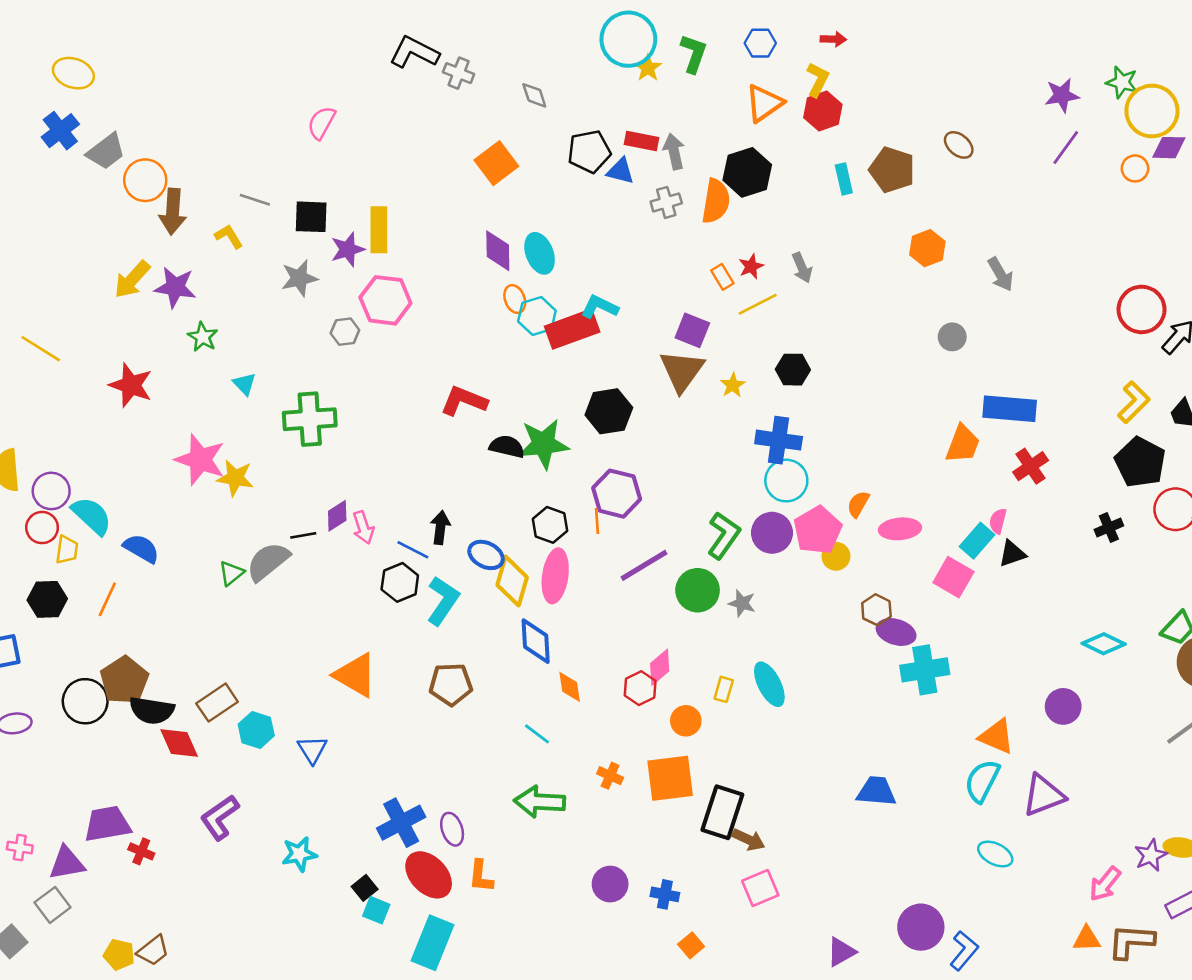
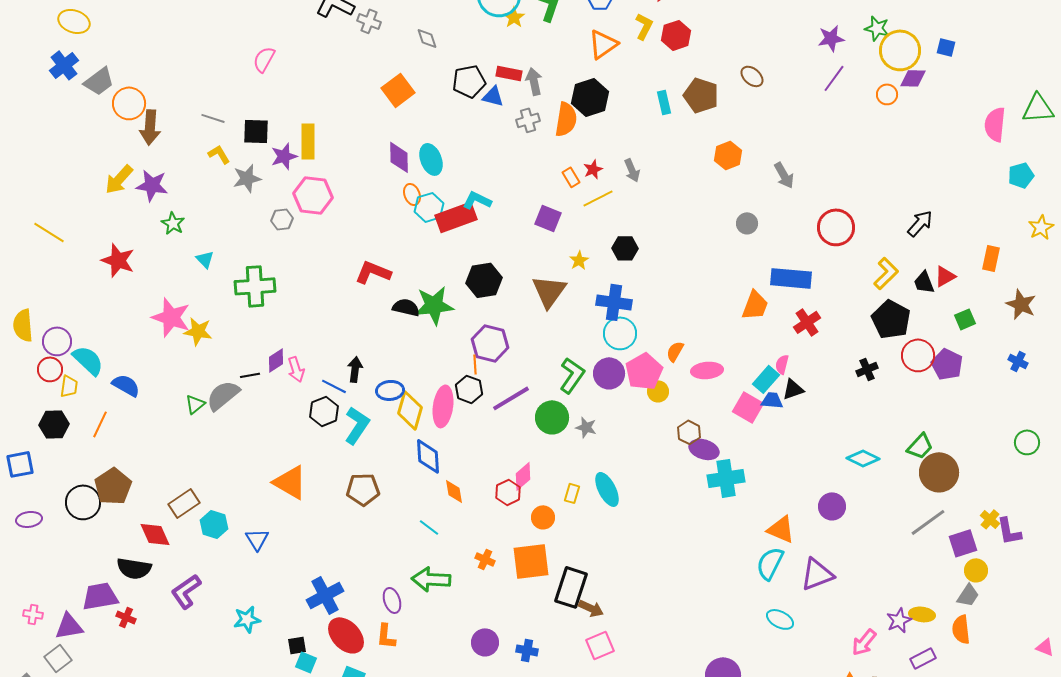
red hexagon: (823, 111) -> (676, 35), moved
yellow L-shape: (229, 236) -> (219, 154), moved
red circle: (1142, 309) -> (836, 227), moved
brown triangle: (682, 371) -> (549, 291), moved
black hexagon: (550, 525) -> (469, 389), moved
blue ellipse: (486, 555) -> (390, 390), turned -32
black semicircle: (152, 710) -> (134, 568), moved
blue trapezoid: (876, 791) -> (772, 400), moved, size x0.7
purple ellipse: (452, 829) -> (392, 600), moved
black square: (365, 888) -> (297, 645), turned 30

